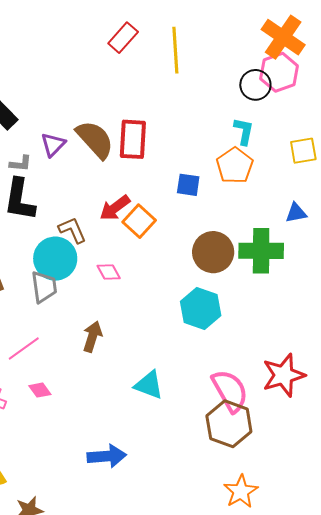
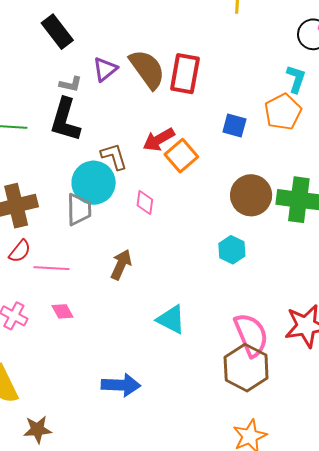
pink diamond: (109, 272) -> (145, 203), turned 30
cyan hexagon: (201, 309) -> (232, 250), size x0.7
pink line: (24, 348) -> (51, 268), turned 32

